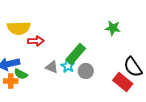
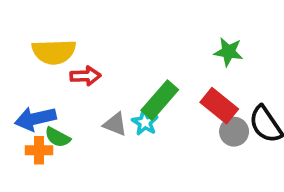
gray circle: (86, 71) -> (234, 132), moved
red rectangle: (123, 82) -> (219, 106), moved

